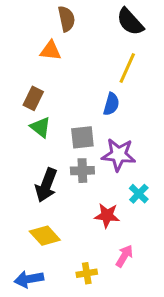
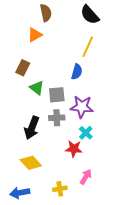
orange triangle: (51, 51) -> (35, 35), turned -35
green triangle: (40, 127) -> (37, 88), moved
cyan cross: (139, 194) -> (86, 133), moved

